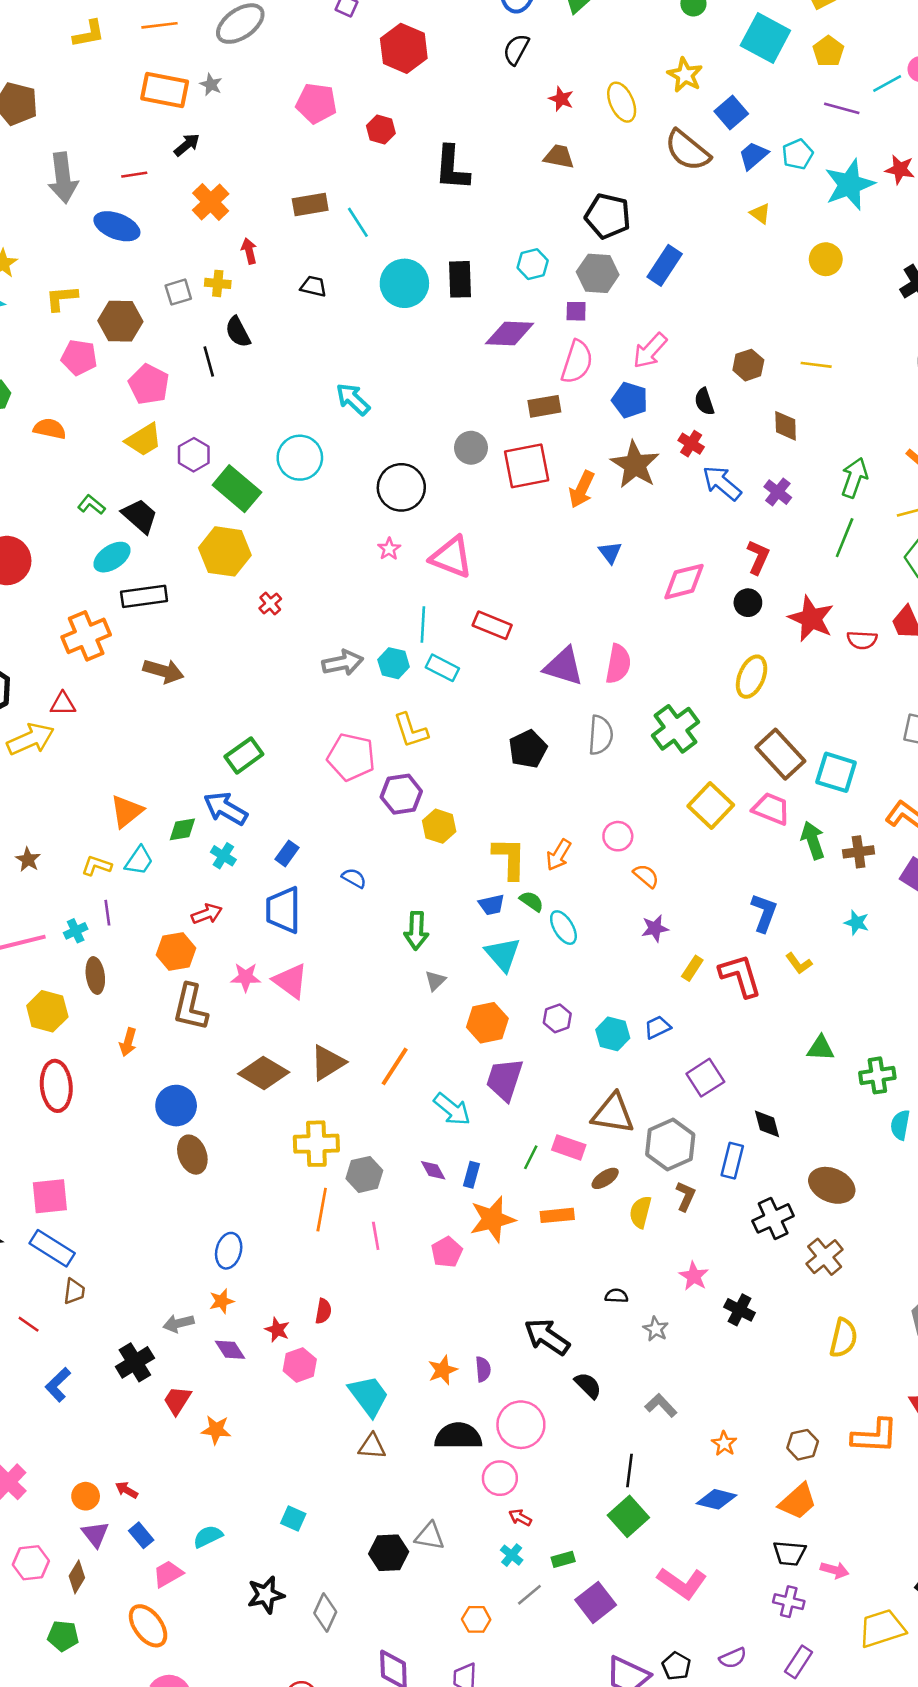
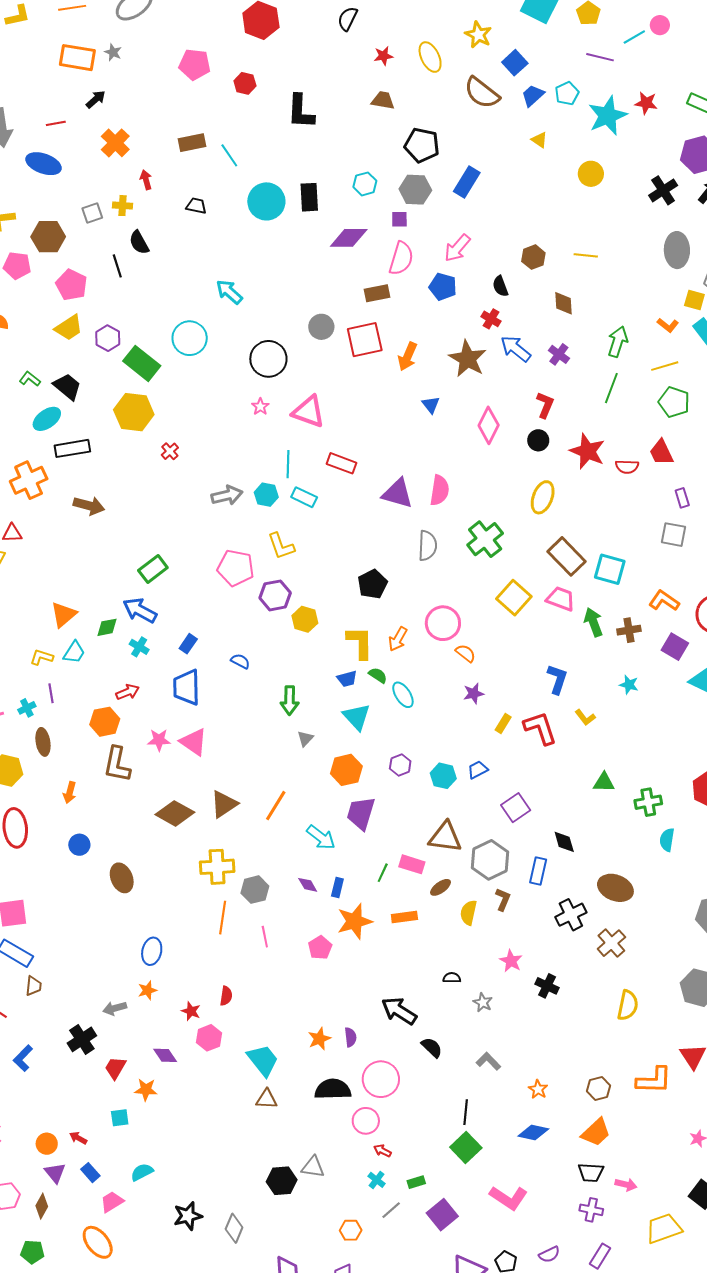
red star: (561, 99) -> (383, 56), turned -30
brown star: (635, 465) -> (468, 359), moved
pink diamond: (684, 582) -> (489, 425), turned -48
black pentagon: (528, 749) -> (372, 584), moved
pink circle: (618, 836) -> (443, 623), size x1.5
blue circle: (176, 1106) -> (79, 845), moved, size x0.7
purple diamond: (230, 1350) -> (165, 1055), moved
cyan square: (293, 1518) -> (120, 1118), moved, turned -30

